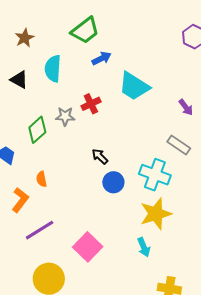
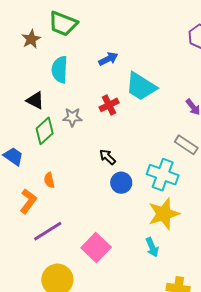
green trapezoid: (85, 30) -> (63, 24), moved, turned 60
black triangle: (19, 80) -> (35, 100), moved
red cross: (91, 104) -> (109, 105), moved

